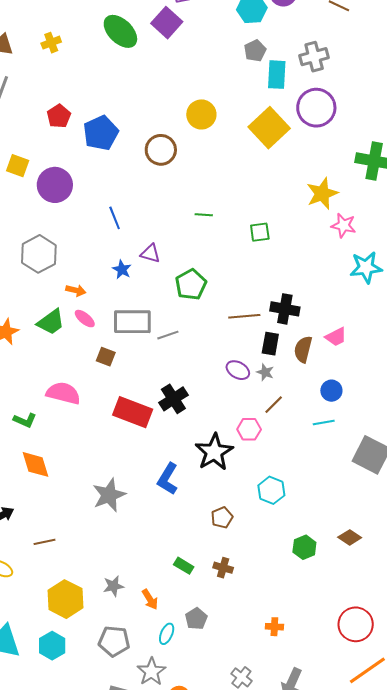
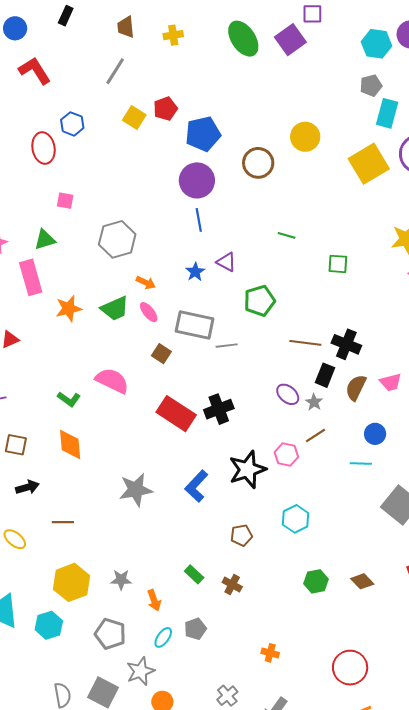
yellow square: (18, 166) -> (134, 117), moved
purple circle: (55, 185) -> (197, 180), moved

